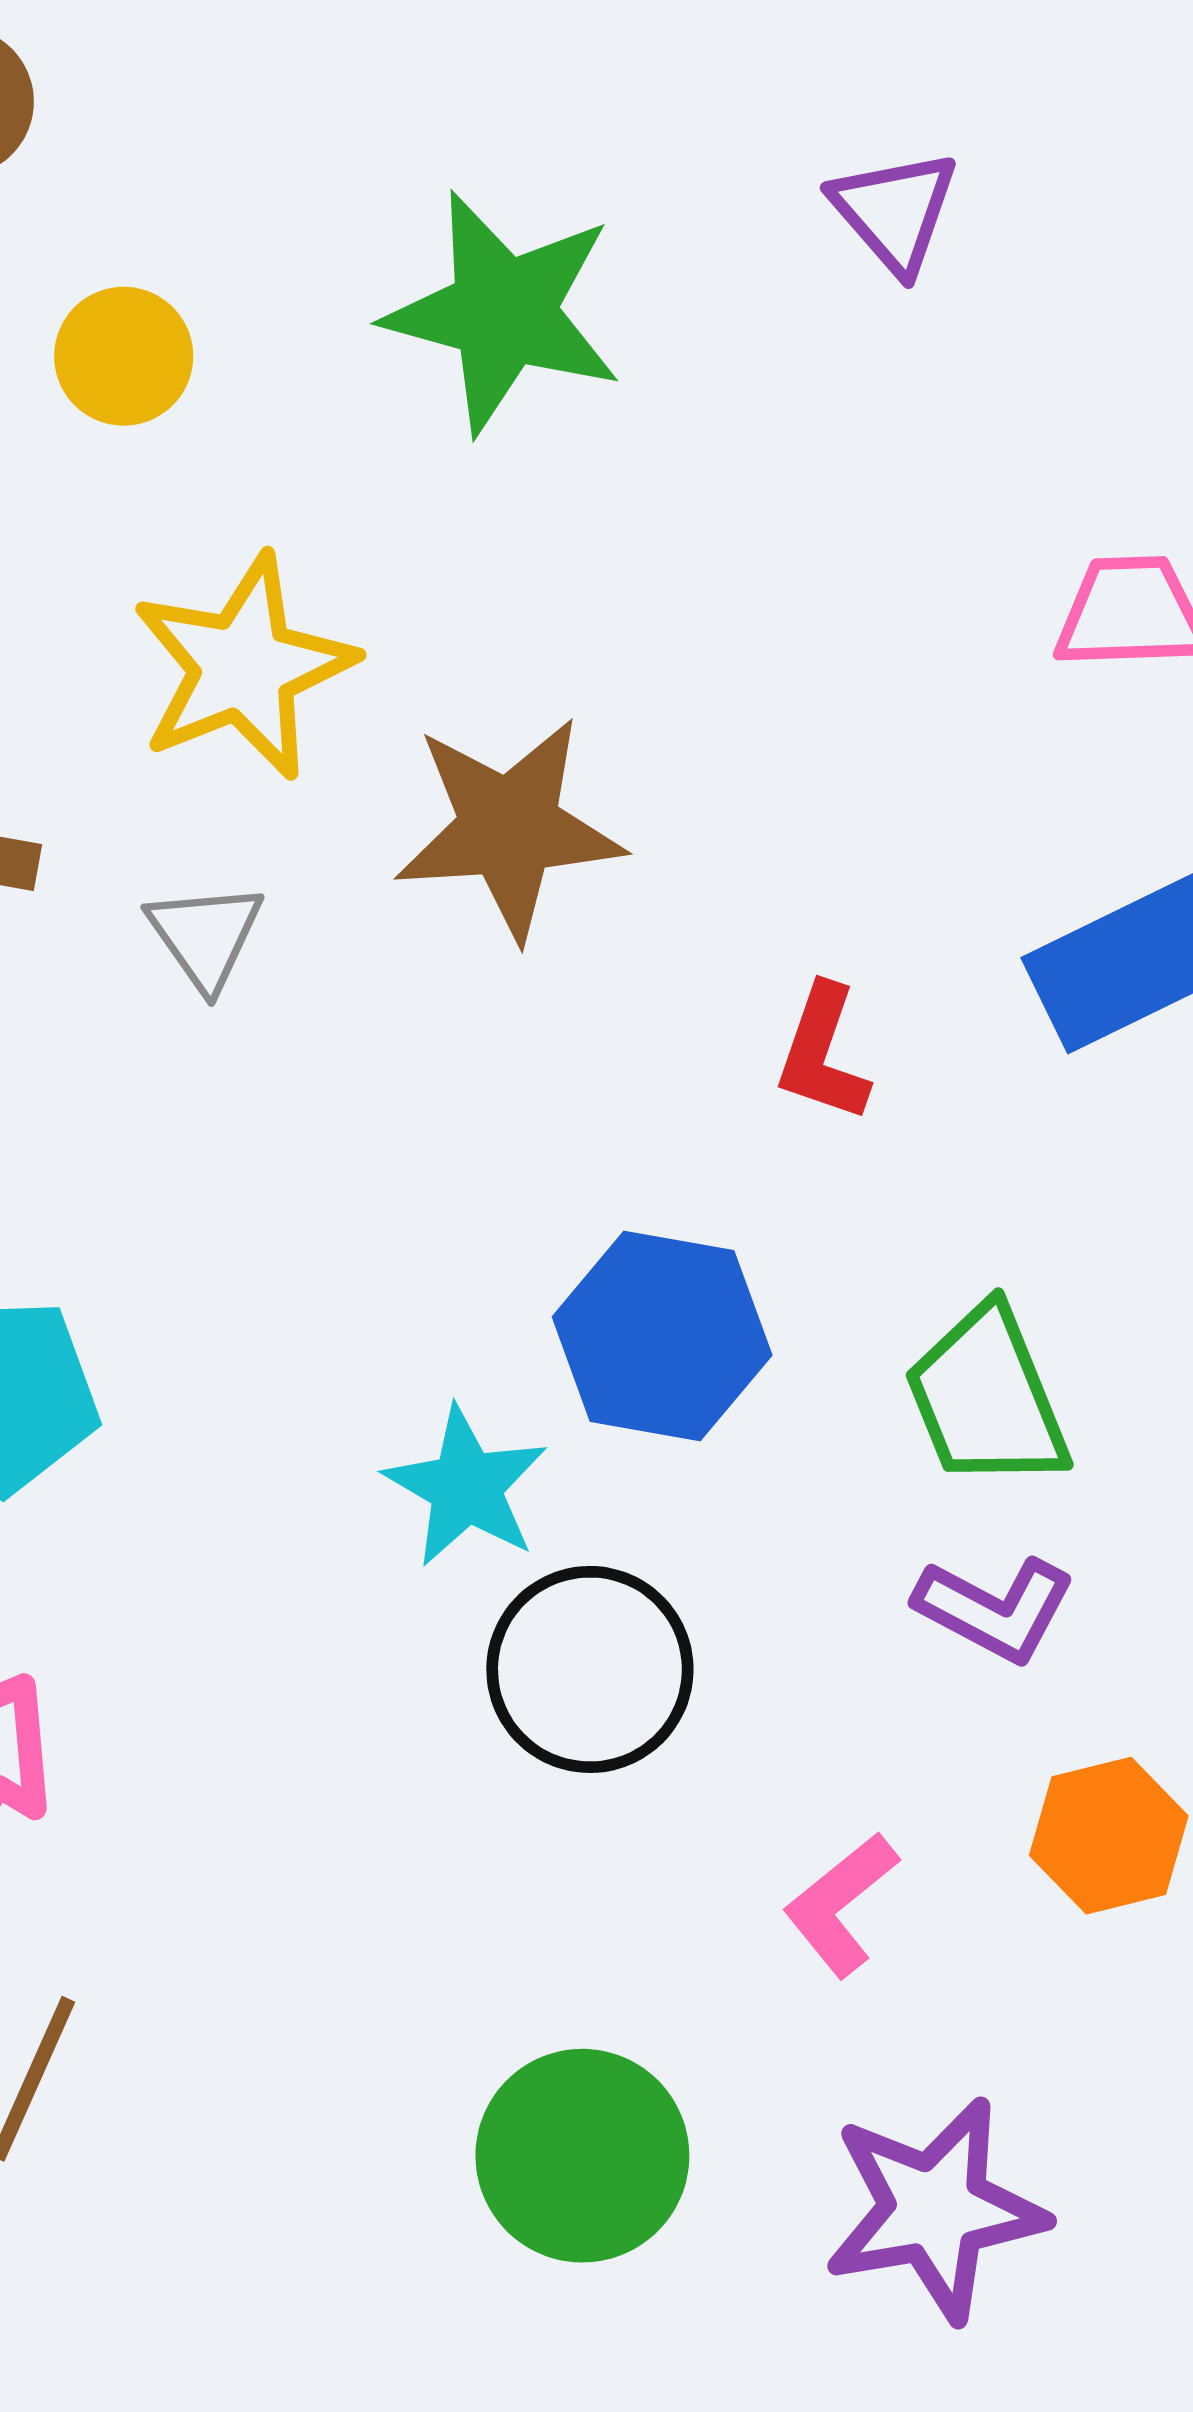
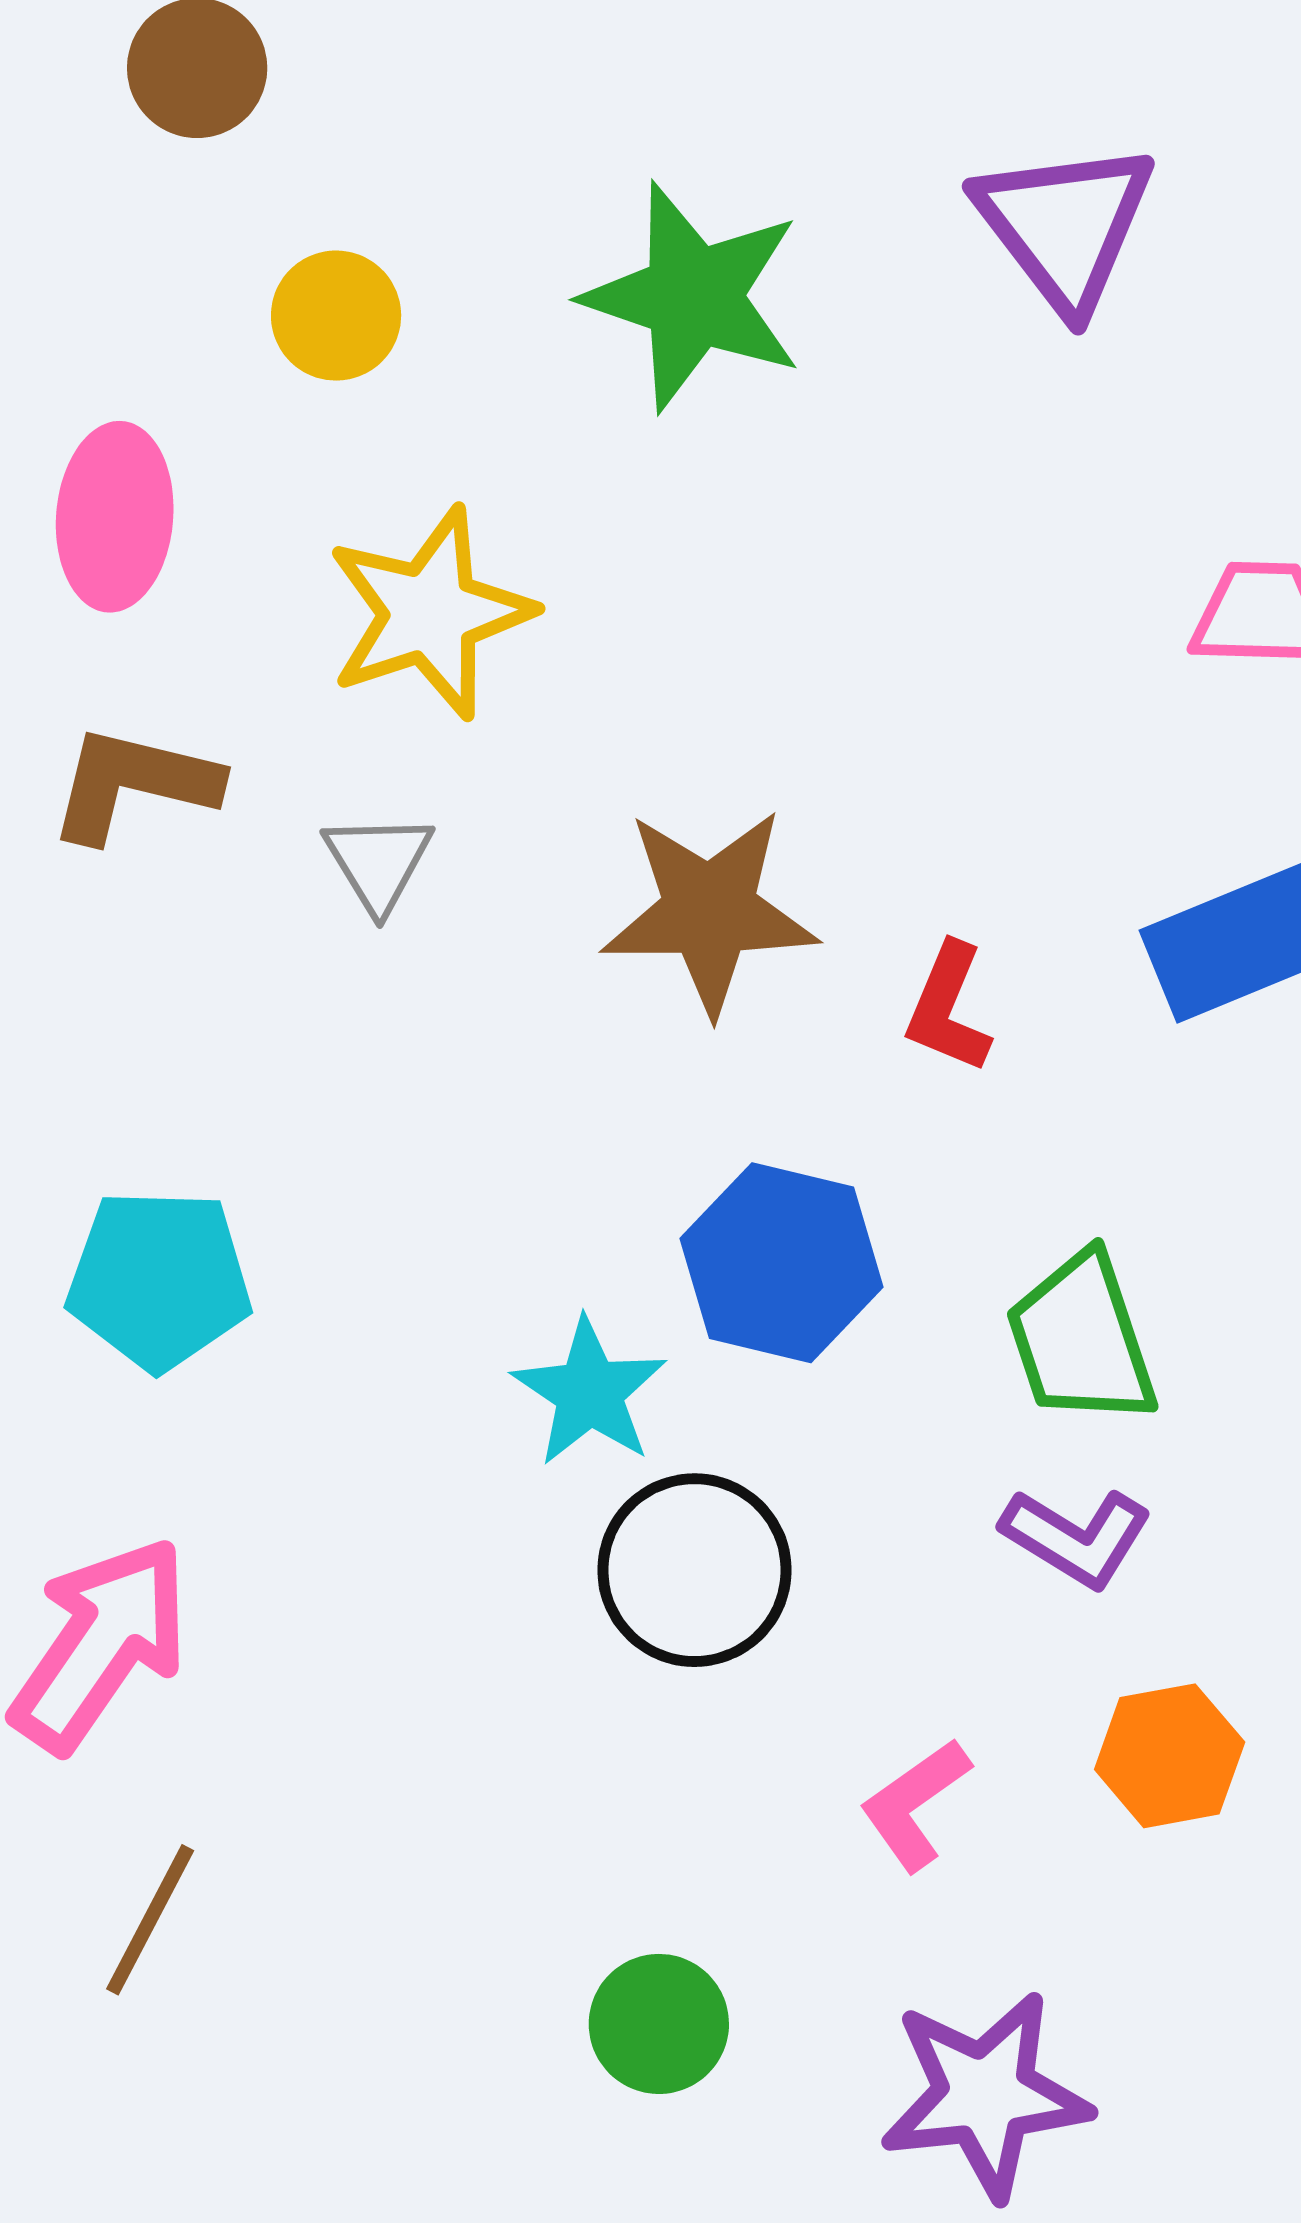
purple triangle: (895, 211) -> (1065, 226), size x1.5
brown star: (509, 828) -> (709, 911), moved
green circle: (582, 2156) -> (659, 2024), size x0.7

